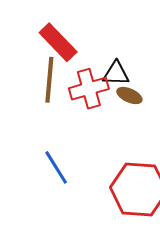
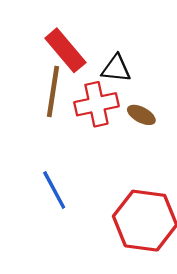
black triangle: (116, 73) -> (116, 69), moved

